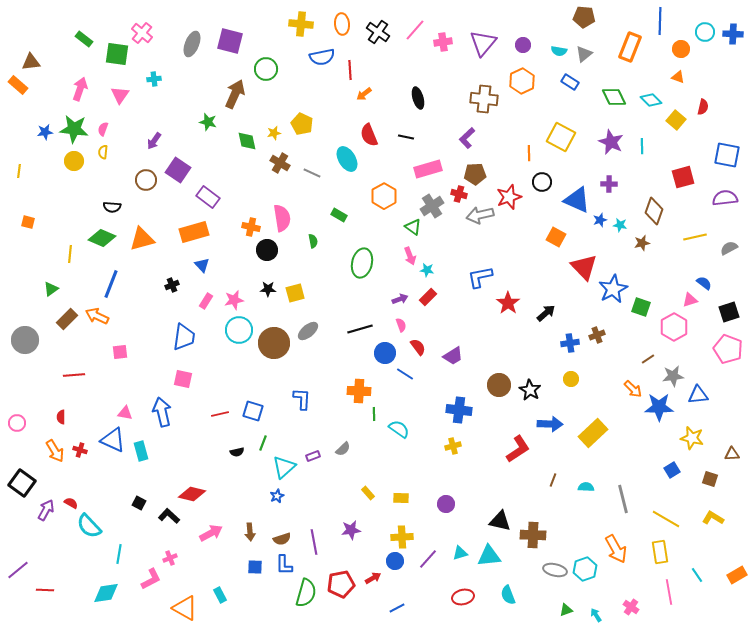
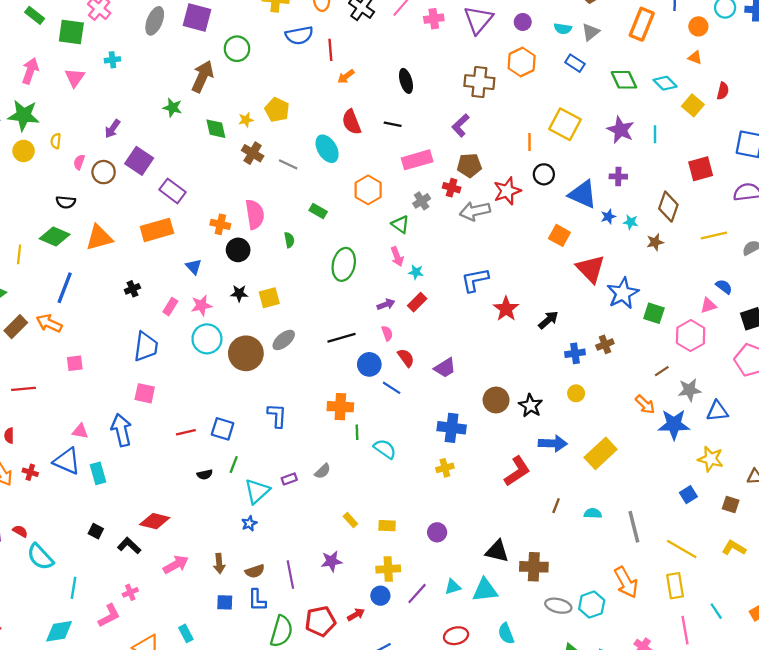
pink semicircle: (103, 129) -> (79, 162), moved
gray cross: (432, 206) -> (422, 201), size x0.7
blue triangle: (202, 265) -> (194, 267), moved

